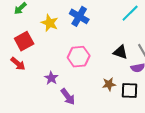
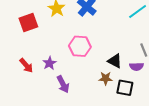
black triangle: (120, 52) -> (115, 61), moved
red arrow: (18, 64) -> (26, 65), moved

